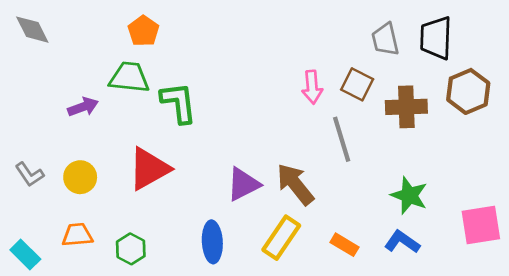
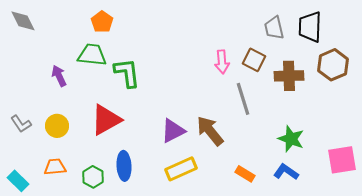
purple arrow: (83, 107) -> (59, 76), turned -95
yellow rectangle: (281, 238) -> (181, 169), moved, turned 32
blue ellipse: (212, 242) -> (124, 166), moved

